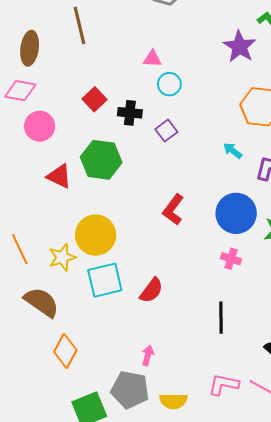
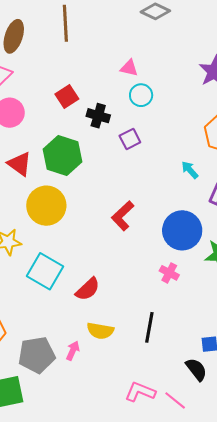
yellow circle: (96, 235) -> (46, 206), moved
cyan square: (105, 280) -> (45, 271), turned 33
gray pentagon: (130, 390) -> (37, 355), moved, turned -30
yellow semicircle: (173, 401) -> (100, 331), moved

